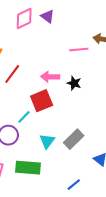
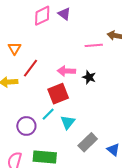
cyan line: (24, 117) -> (48, 114), moved
gray rectangle: (74, 139) -> (88, 142), moved
cyan triangle: (47, 141) -> (68, 122), moved

